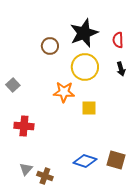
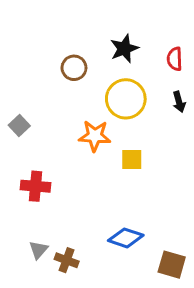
black star: (84, 33) -> (124, 49), size x0.7
brown square: (116, 160) -> (172, 265), moved

